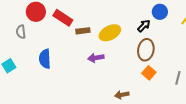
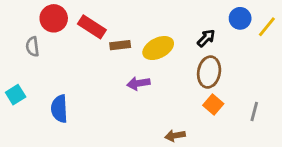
blue circle: (160, 12) -> (240, 18), moved
blue semicircle: (45, 59) -> (59, 109), moved

